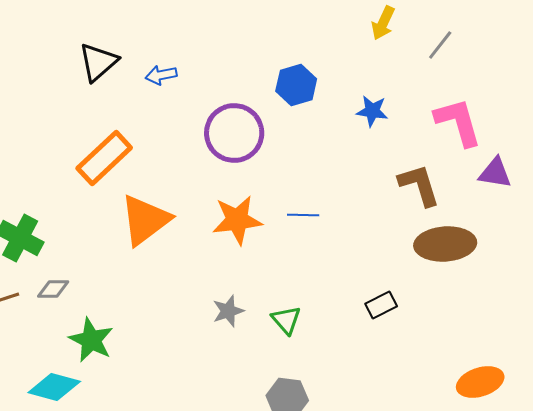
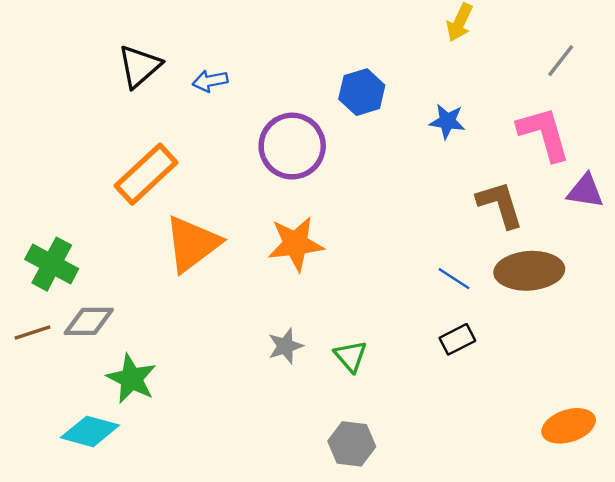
gray line: (440, 45) -> (561, 61), moved
blue line: (303, 215) -> (454, 279), moved, turned 32
gray diamond: (53, 289) -> (89, 321), size x1.4

